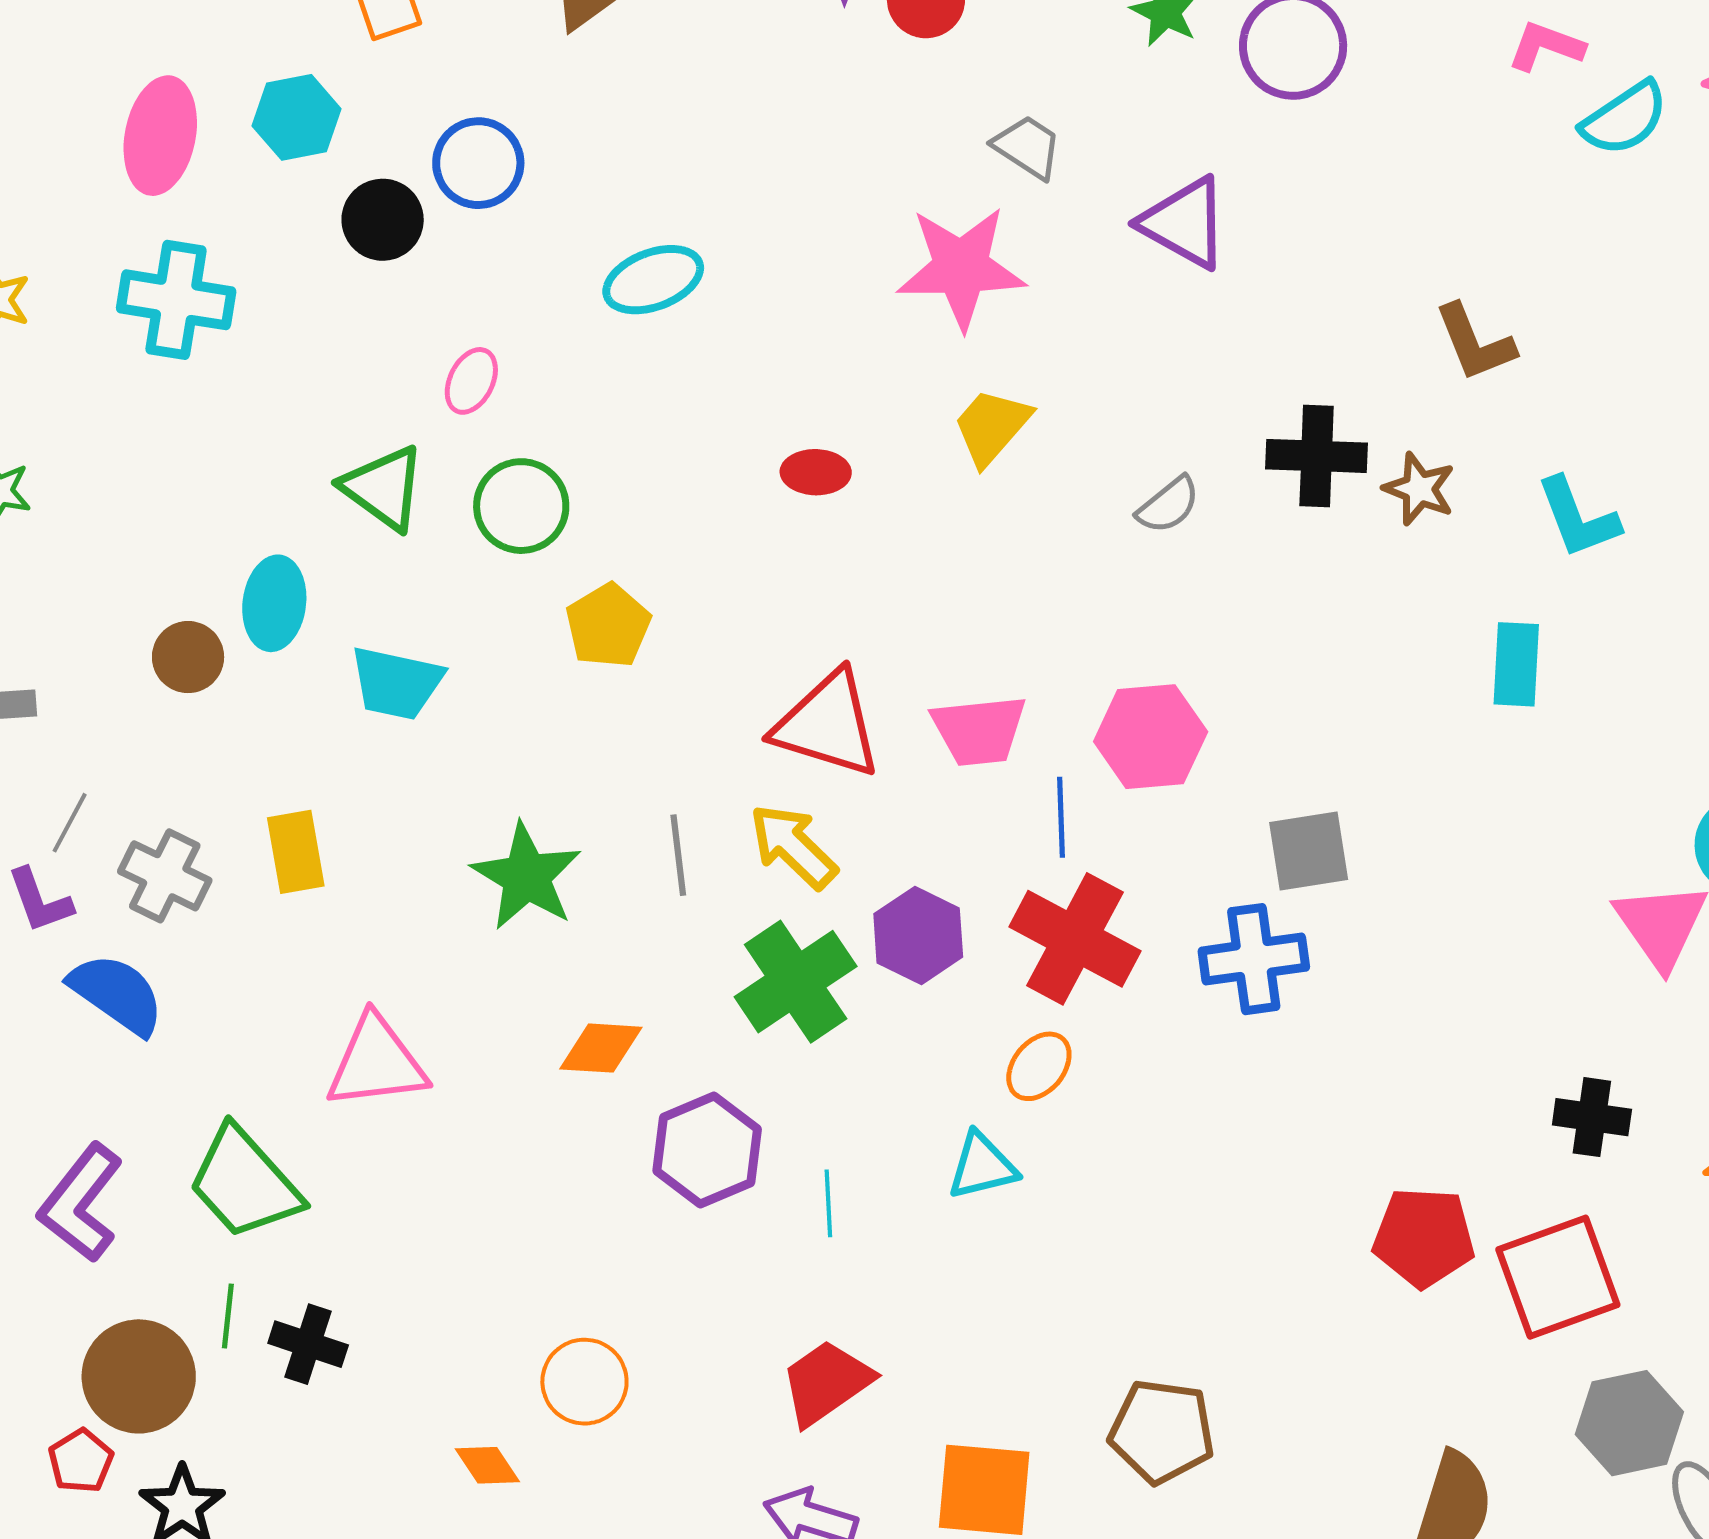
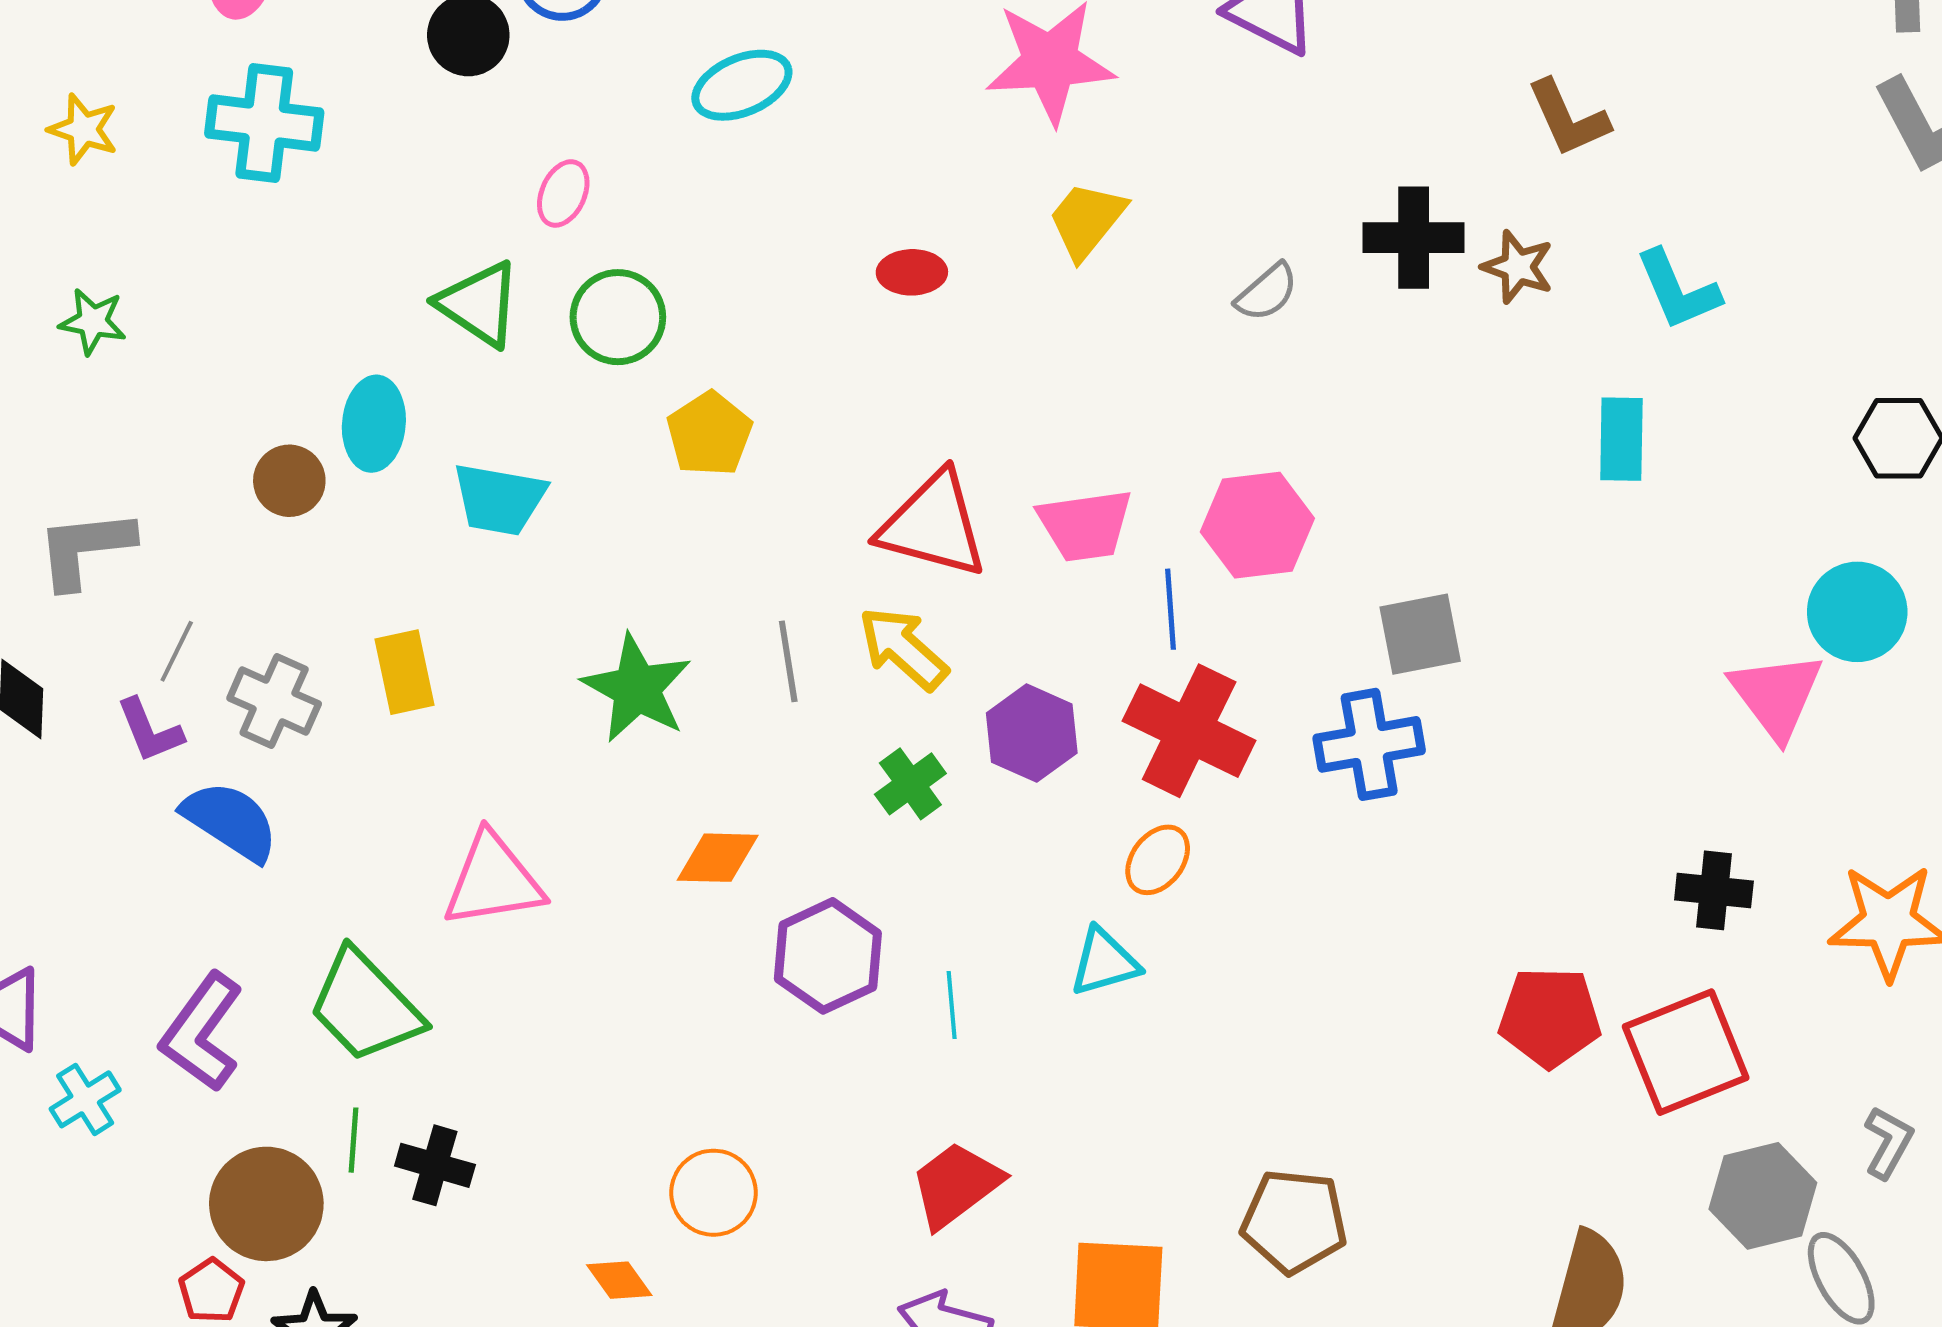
green cross: (796, 982) -> (910, 784), size x0.6

